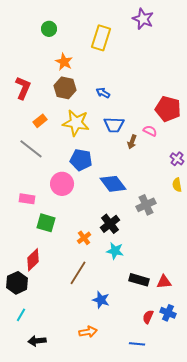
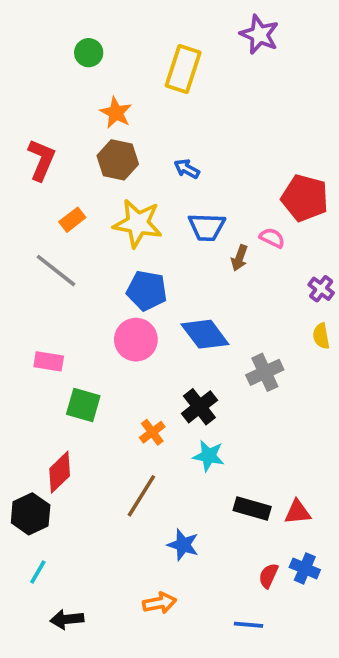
pink circle: (62, 184) -> (136, 340), moved

